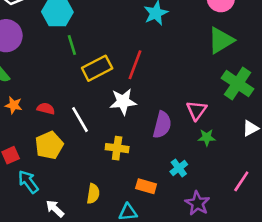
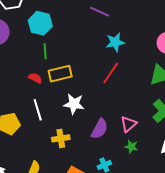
red line: (135, 65) -> (111, 73), moved
red semicircle: (46, 109) -> (35, 78), moved
yellow cross: (117, 148) -> (61, 138), turned -30

